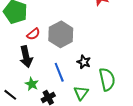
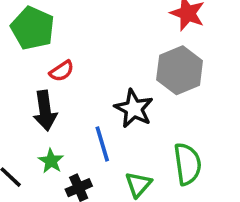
gray hexagon: (61, 34) -> (180, 70), moved
black star: (84, 62) -> (134, 109), moved, size x1.5

